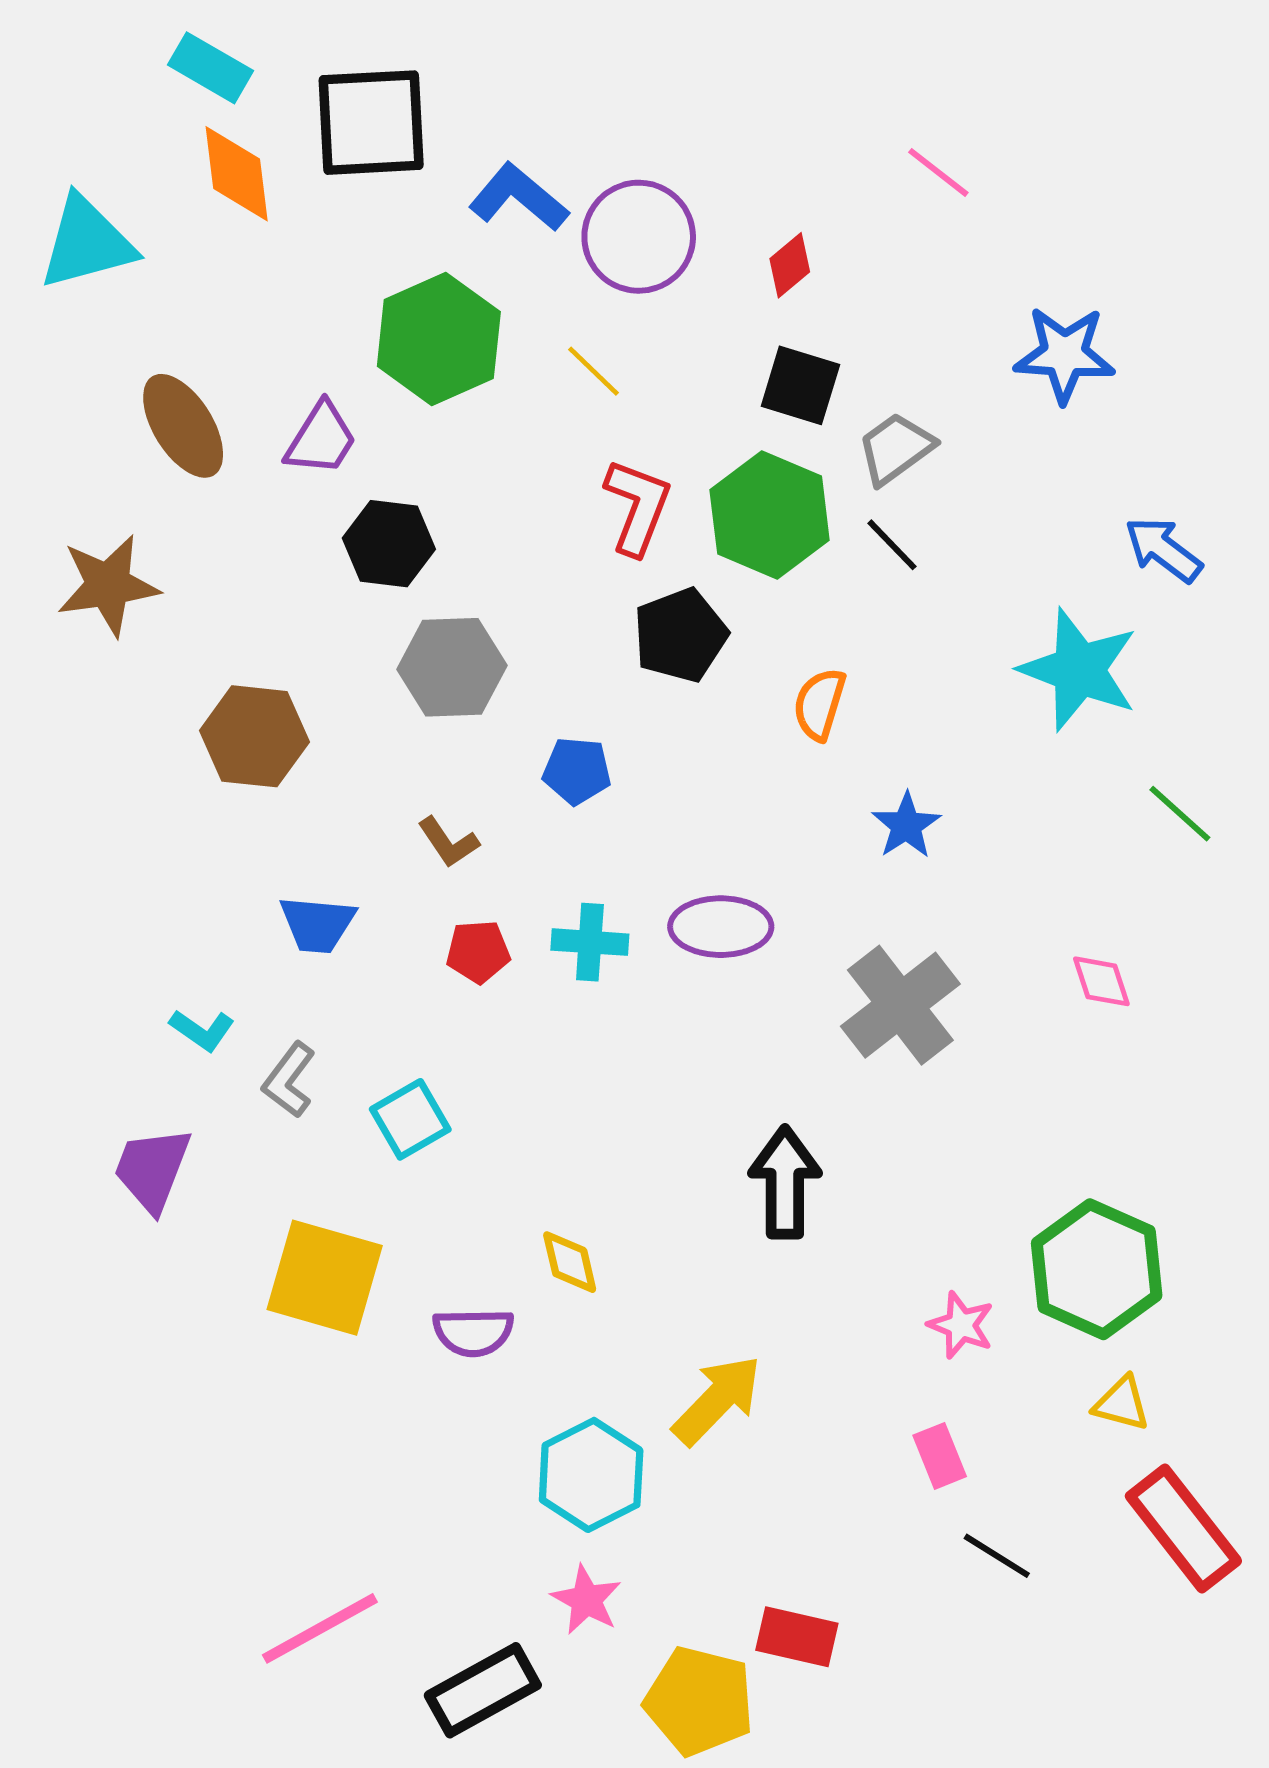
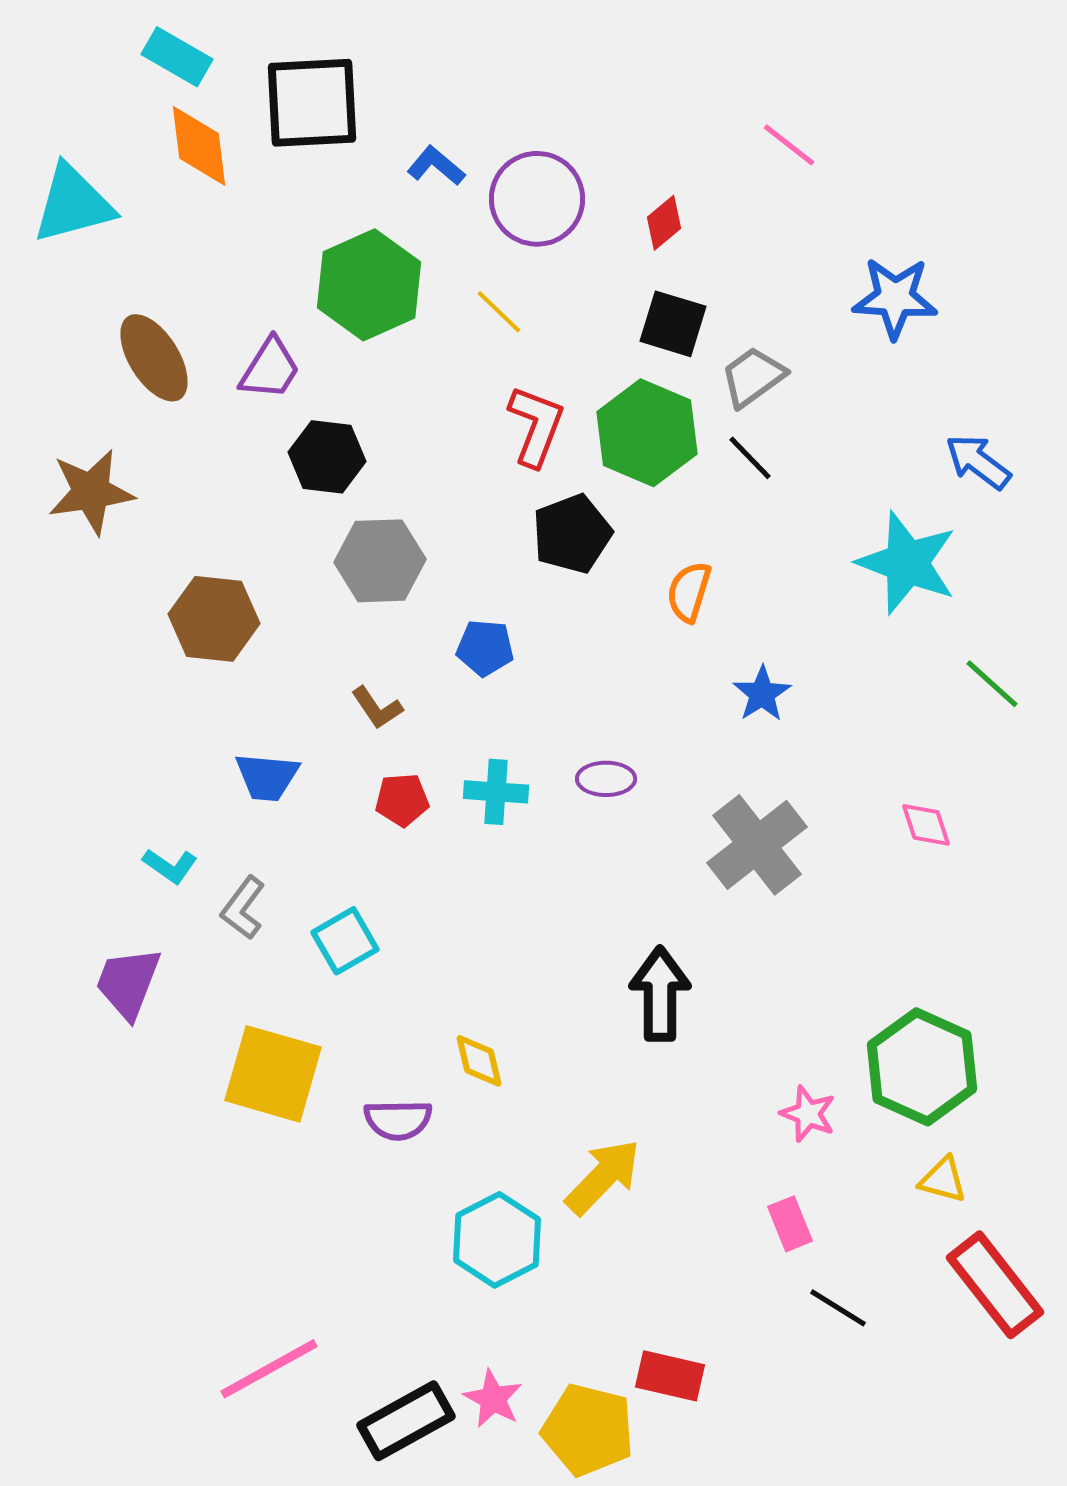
blue L-shape: (519, 197) -> (436, 166), size x0.7
purple ellipse: (721, 927) -> (606, 779), size x0.7
pink star: (586, 1600) -> (493, 1399), moved

